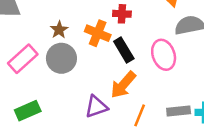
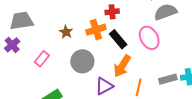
orange cross: (98, 33) -> (96, 30), turned -30
gray circle: (61, 58) -> (82, 61), moved
pink rectangle: (23, 59) -> (42, 59), size x0.7

